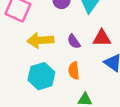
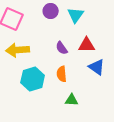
yellow arrow: (40, 40) -> (18, 50), moved

